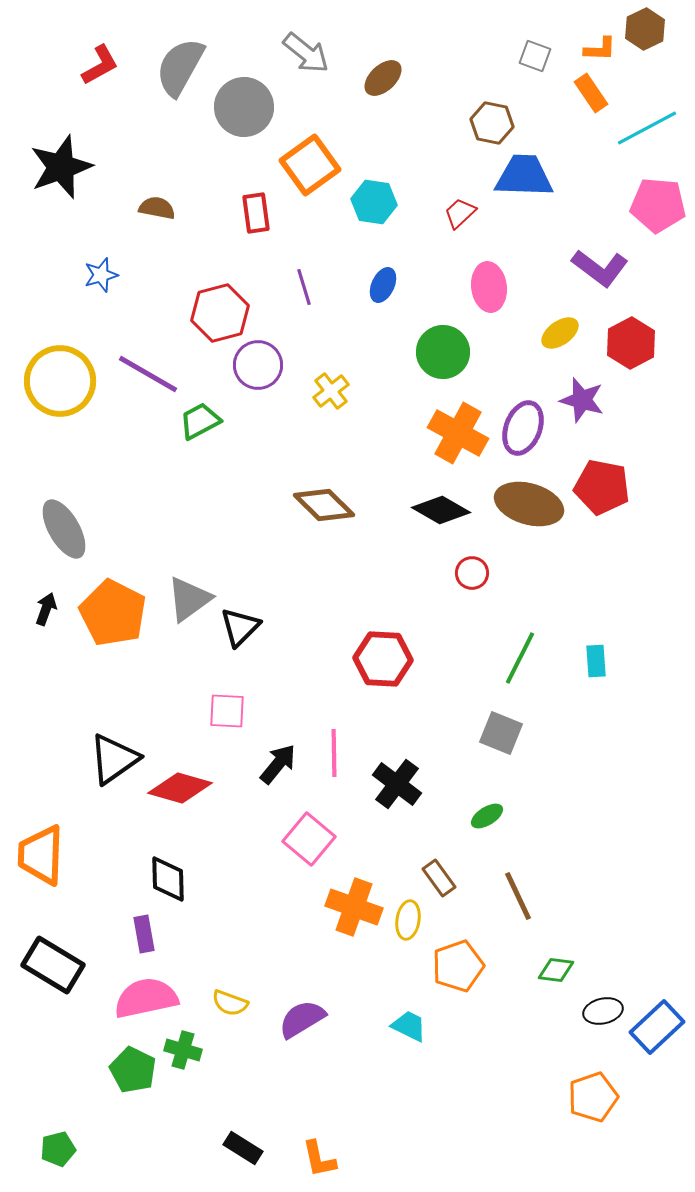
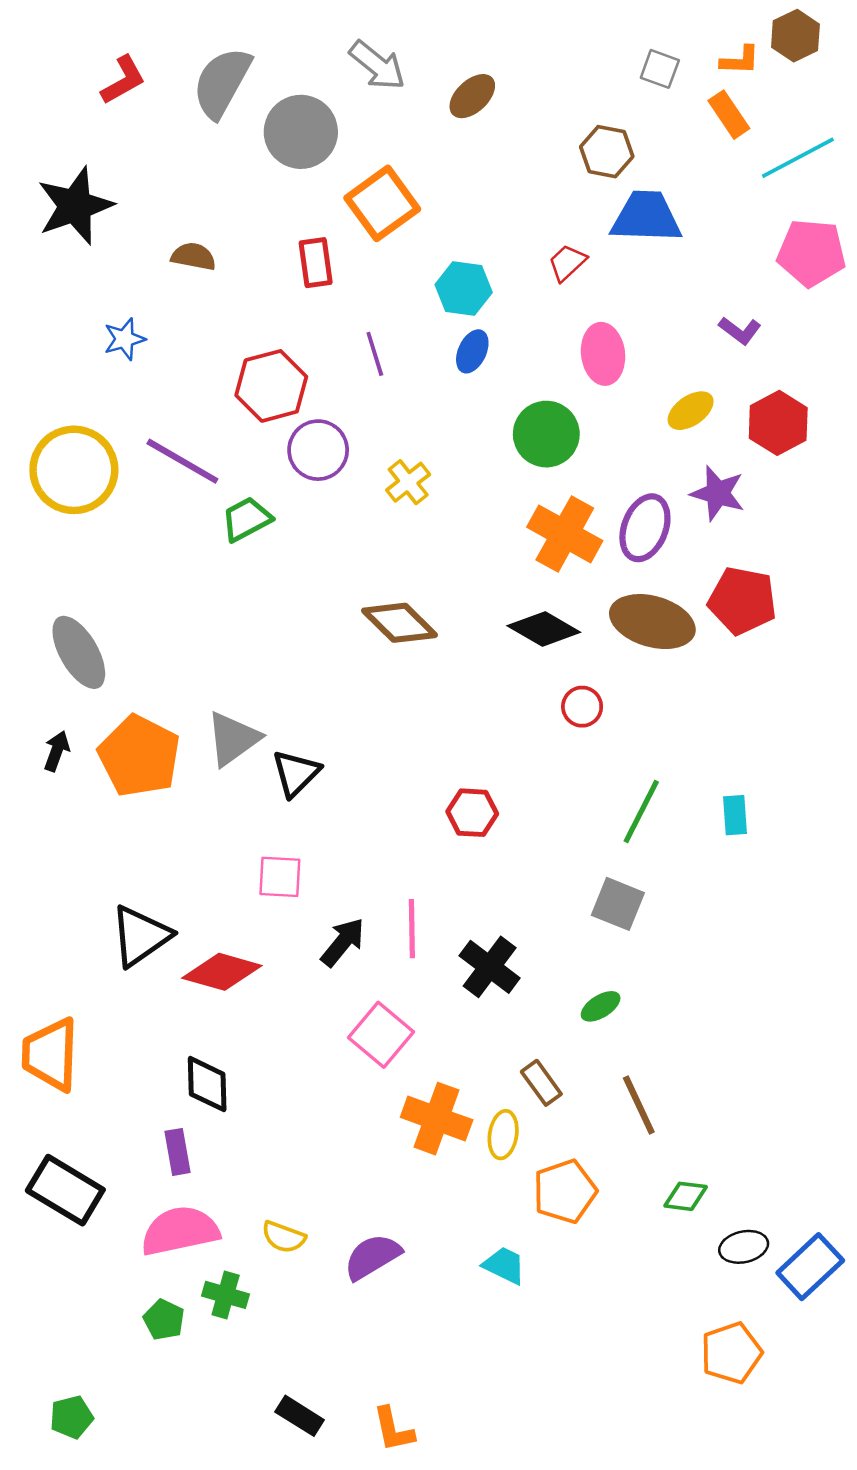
cyan hexagon: (374, 202) -> (464, 289), moved
purple L-shape: (600, 268) -> (740, 330), size x0.6
red hexagon: (383, 659) -> (472, 813), size x0.7
green pentagon: (133, 1070) -> (164, 1320), size x0.7

